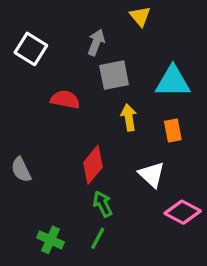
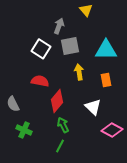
white square: (31, 49) -> (41, 49), moved
red semicircle: (65, 100) -> (40, 81), moved
green cross: (50, 240) -> (24, 130), moved

